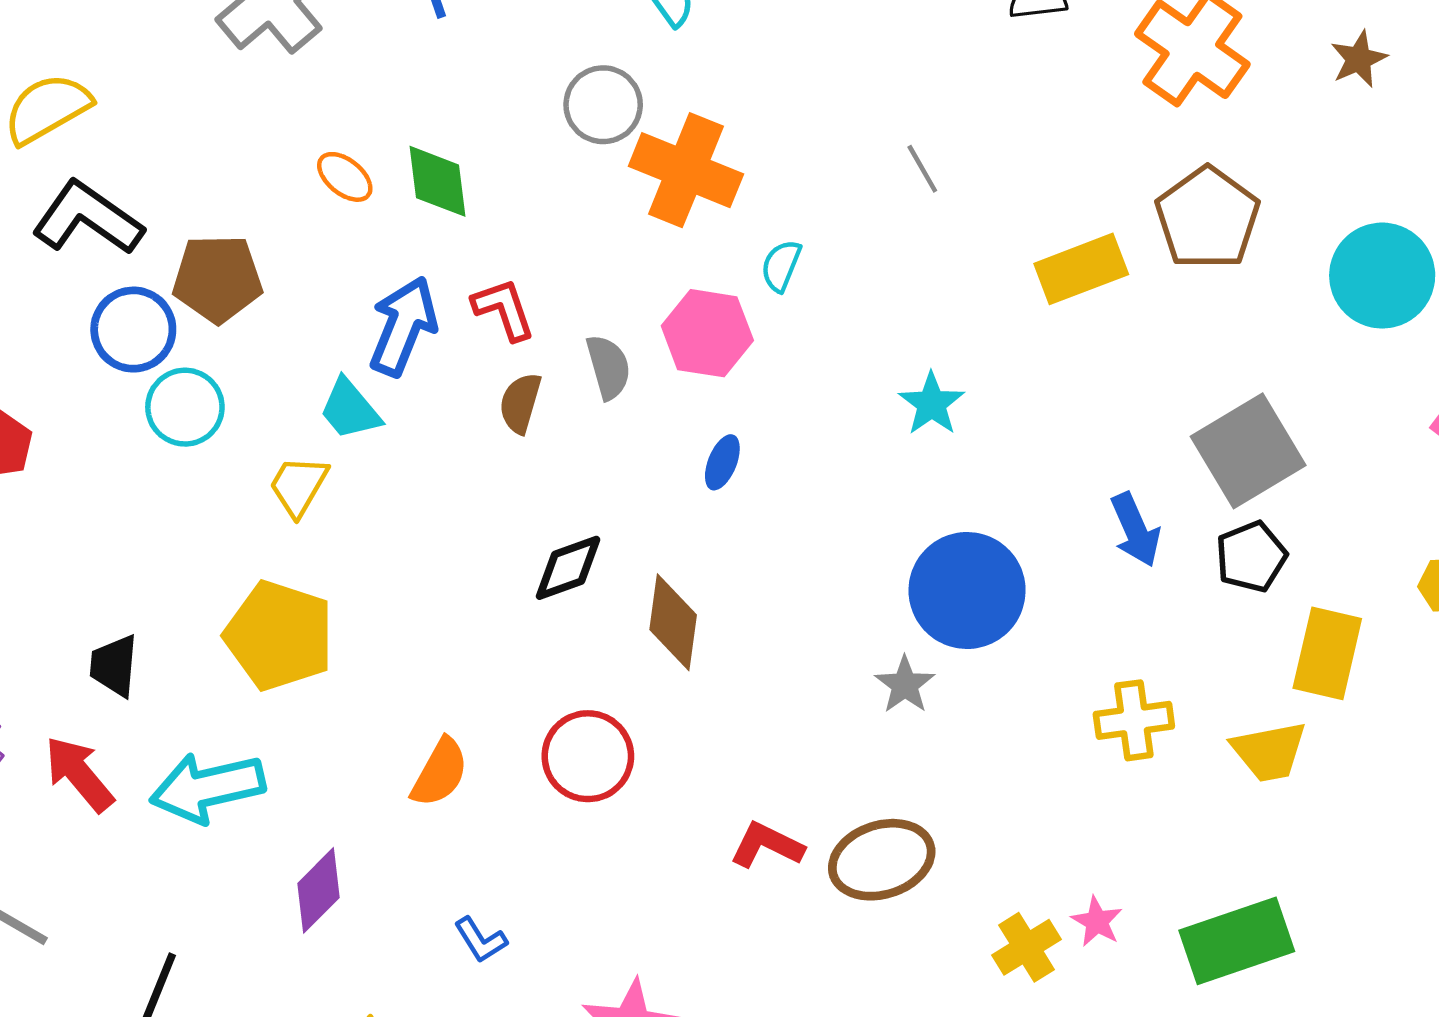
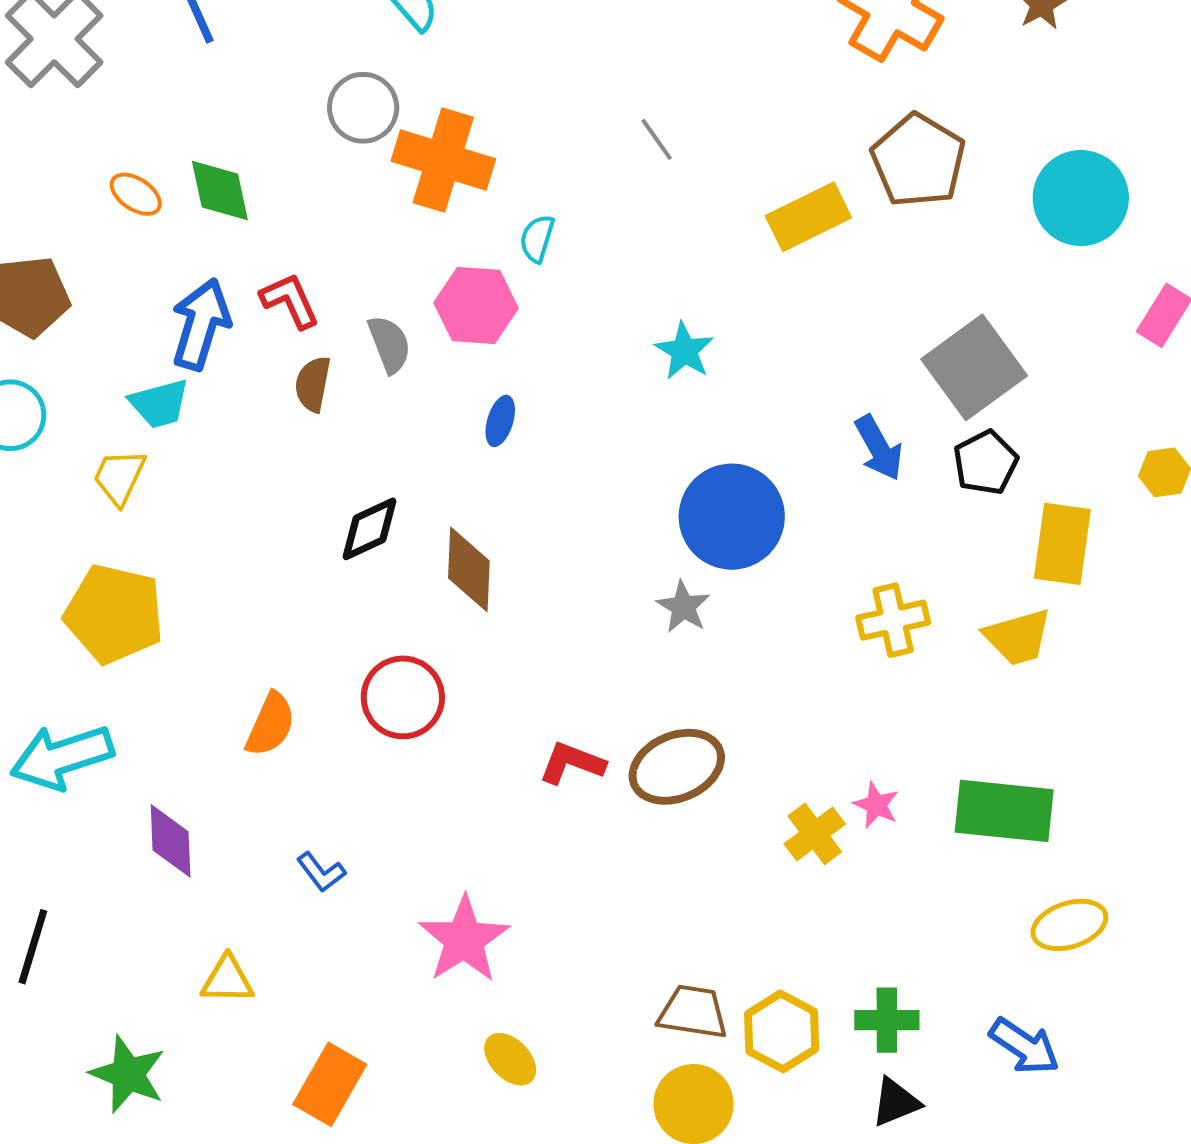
cyan trapezoid: (350, 409) -> (159, 404), turned -60
purple diamond: (318, 890) -> (171, 841), turned -42
green rectangle: (1237, 941) -> (1004, 811), turned 30

